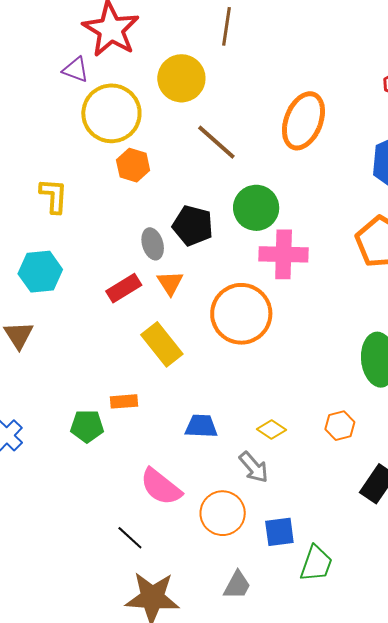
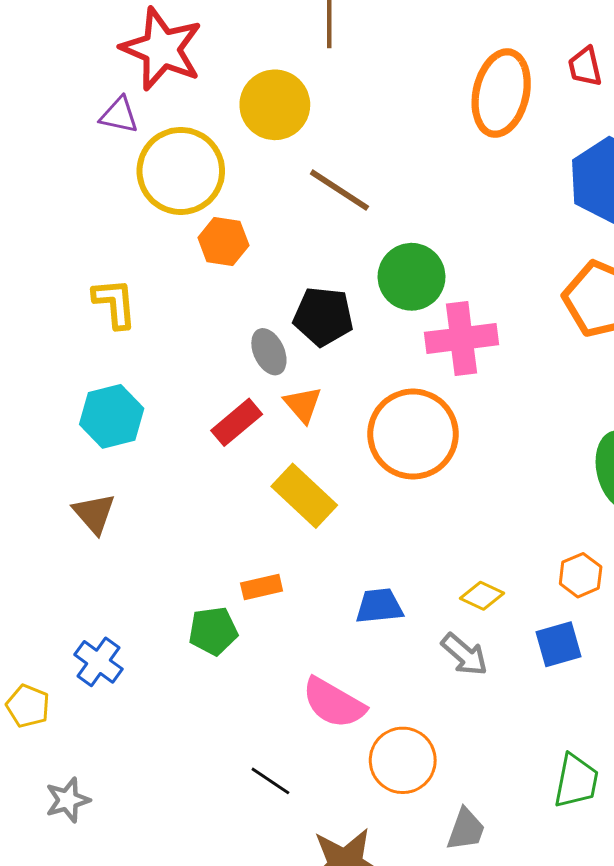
orange ellipse: (303, 121) -> (501, 93), moved
orange circle: (223, 513) -> (403, 760), moved
blue square: (279, 532) -> (558, 644), moved
black line: (130, 538) -> (270, 781), moved

